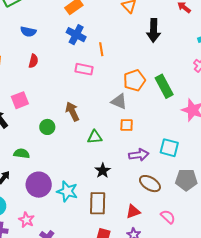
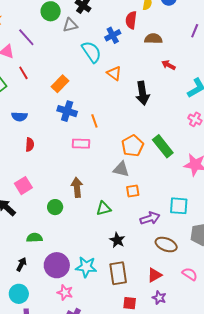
brown arrow: (72, 112) -> (77, 187), turned 30
pink star: (26, 220) -> (65, 292), moved

